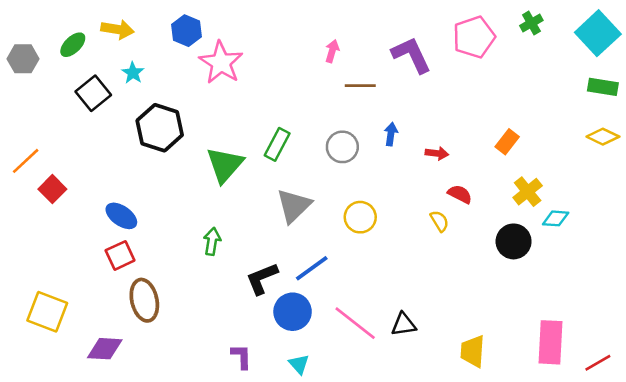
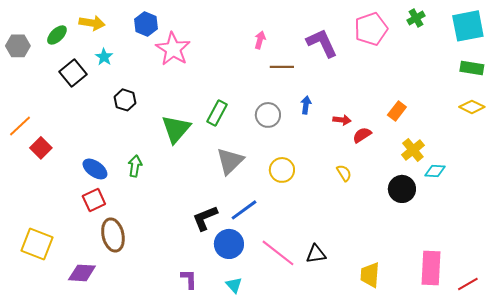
cyan square: (598, 33) -> (468, 26), turned 32
black hexagon: (160, 128) -> (125, 100), size x0.6
red semicircle: (460, 194) -> (362, 135), moved, turned -60
green arrow: (212, 241) -> (135, 166), moved

